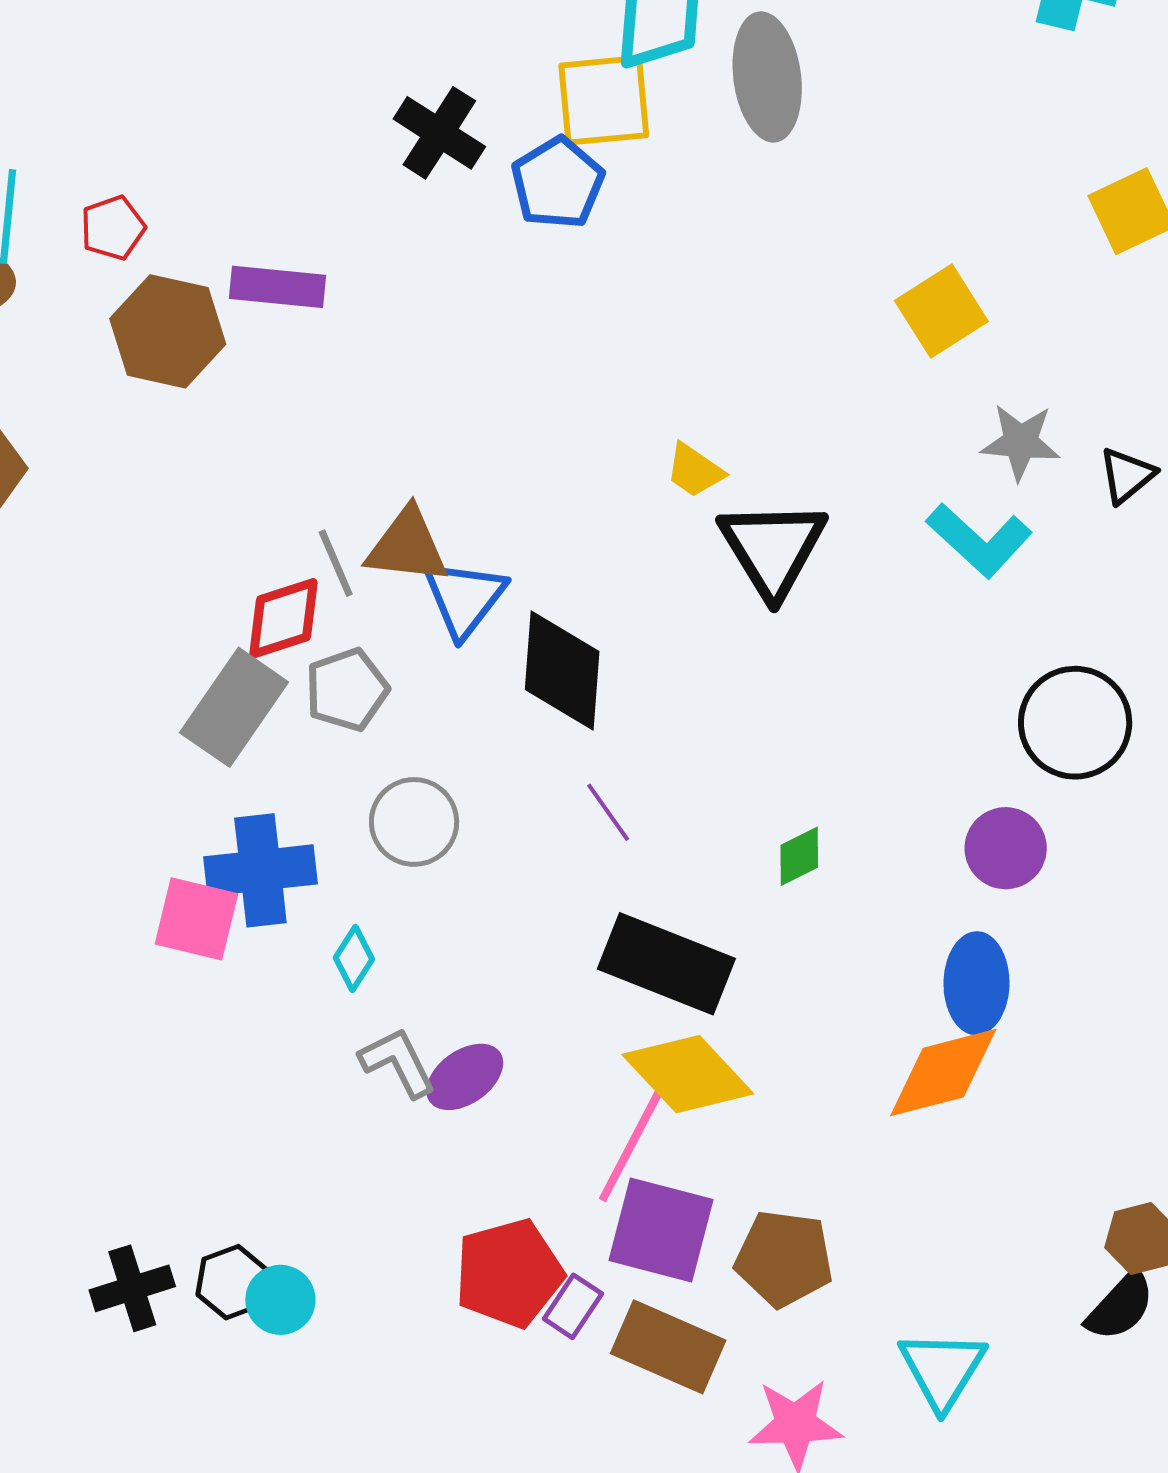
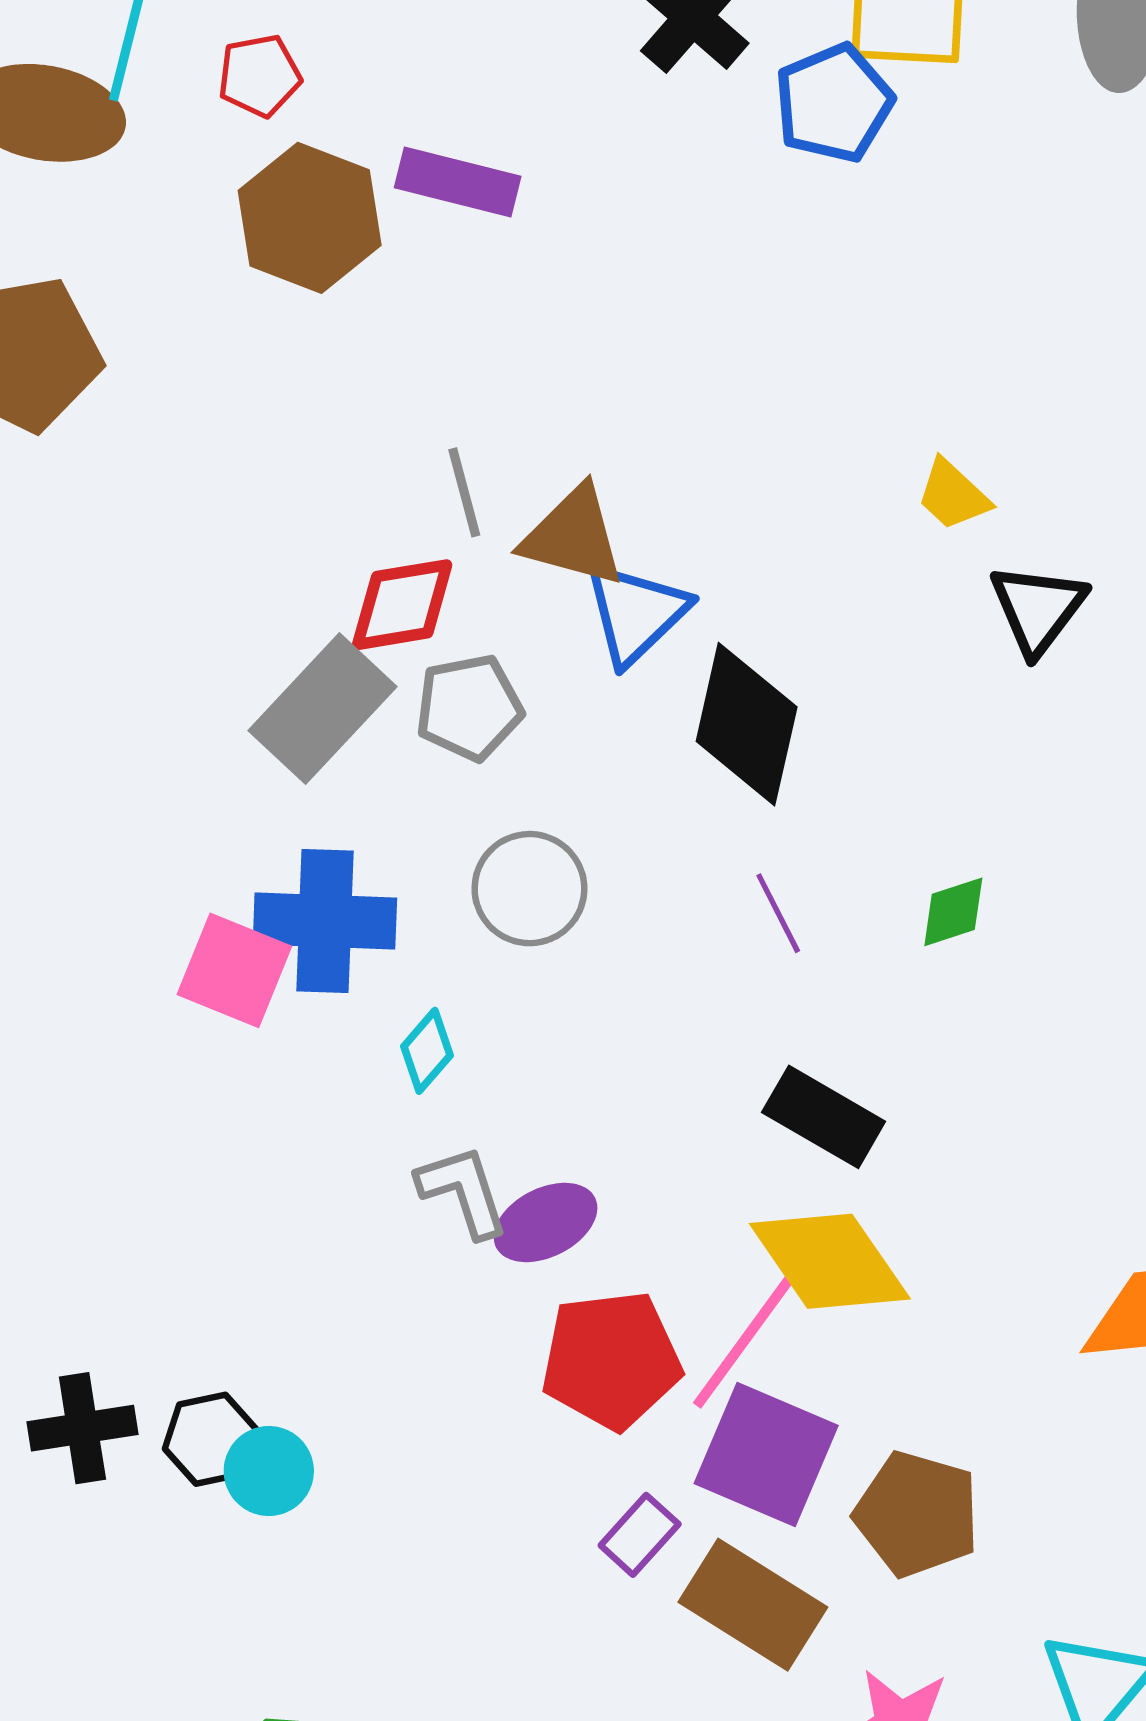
black triangle: (773, 548) -> (1038, 609), size x0.7
gray line: (336, 563) -> (464, 492), moved
green diamond: (799, 856) -> (953, 912), moved
black rectangle: (666, 964) -> (824, 1117), size x0.7
red pentagon: (509, 1273) -> (611, 1360), moved

